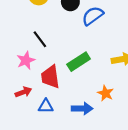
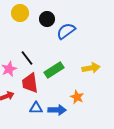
black line: (40, 39) -> (27, 58), moved
blue triangle: (46, 106) -> (36, 108), moved

